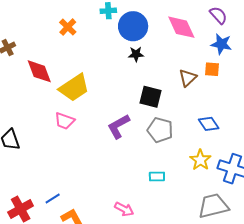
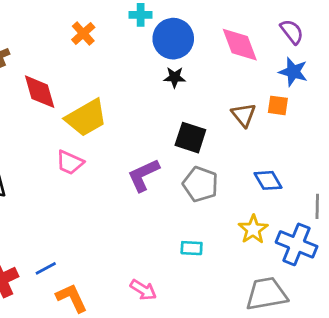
brown triangle: (188, 78) -> (244, 115), turned -30

